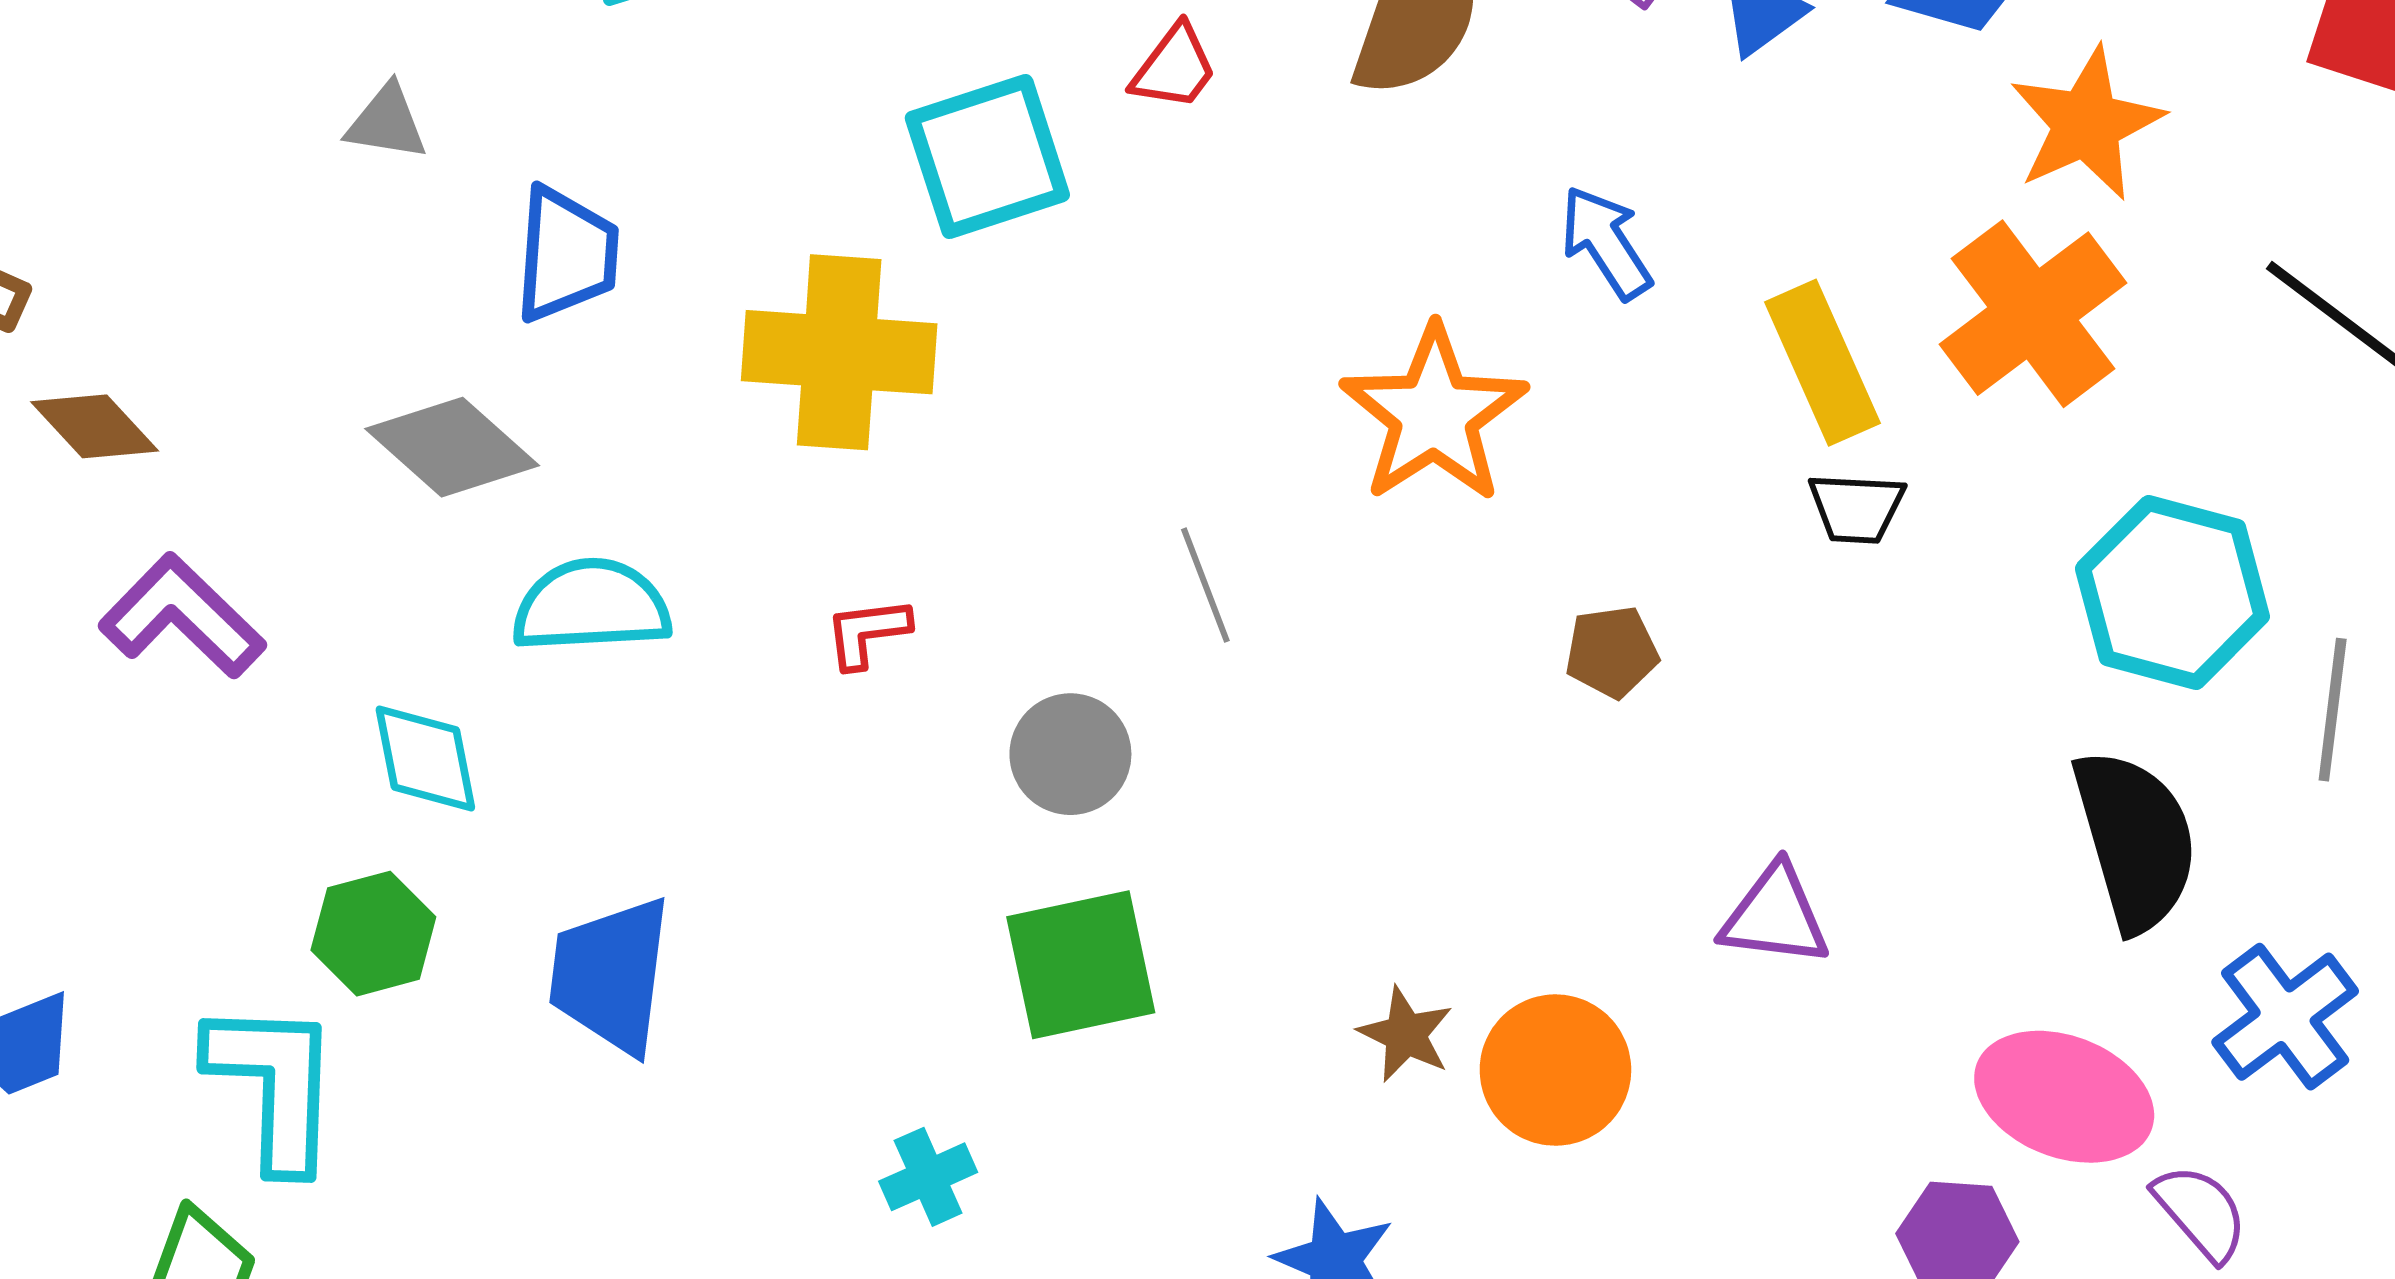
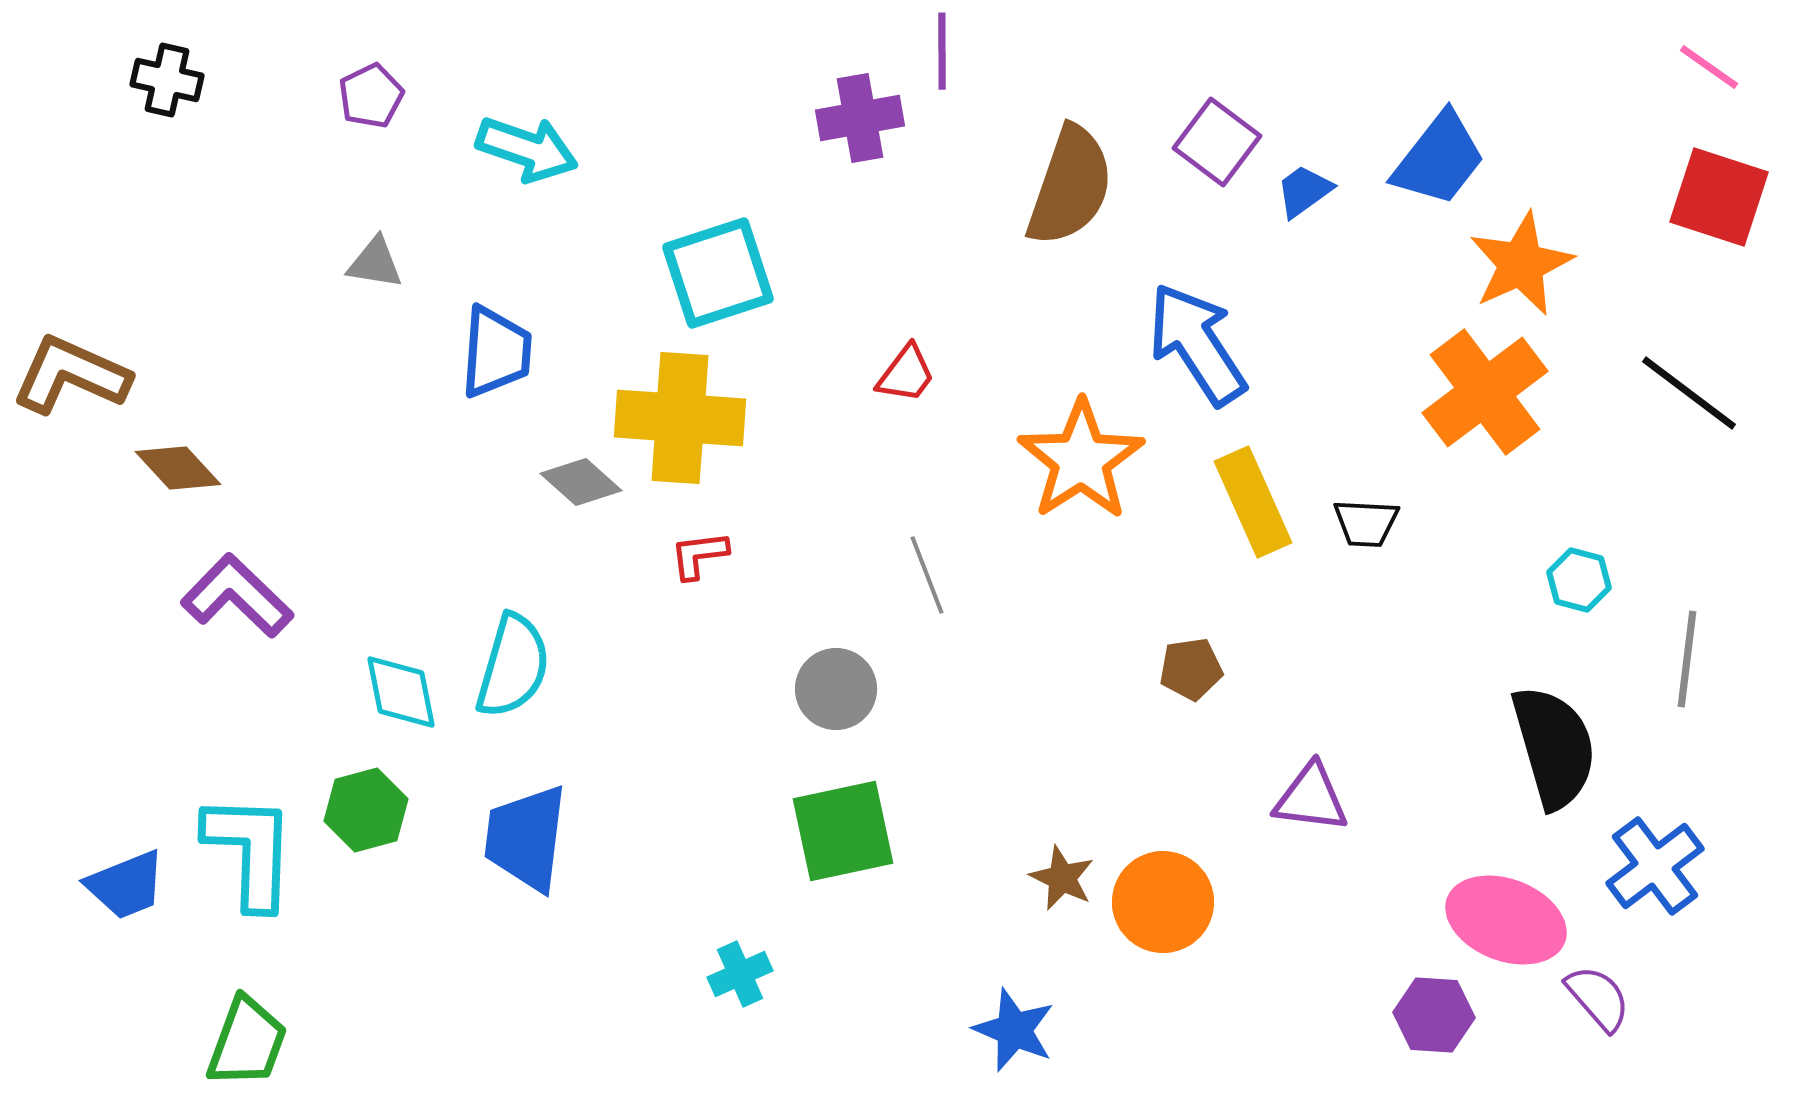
red trapezoid: (1174, 67) -> (906, 374), moved
cyan square: (987, 156) -> (718, 273), moved
blue arrow: (1606, 242) -> (1197, 344), size x1.6
yellow rectangle: (1822, 363) -> (1253, 502), moved
gray diamond: (452, 447) -> (581, 482), moved, size x0.7
cyan hexagon: (2172, 592) -> (1579, 580), size x0.5
cyan semicircle: (591, 606) -> (513, 666), moved, turned 109
red L-shape: (867, 633) -> (699, 555), moved
brown pentagon: (1612, 652) -> (1191, 669), moved
cyan L-shape: (274, 1085) -> (250, 851), moved

